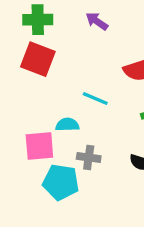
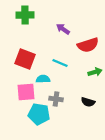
purple arrow: (97, 21) -> (63, 29), moved
red square: (38, 59) -> (25, 59), moved

